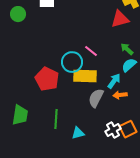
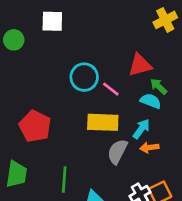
red triangle: (120, 19) -> (140, 65), moved
cyan circle: (72, 62) -> (84, 77), moved
cyan semicircle: (129, 65) -> (151, 101), moved, turned 63
red pentagon: (47, 79) -> (35, 126), moved

